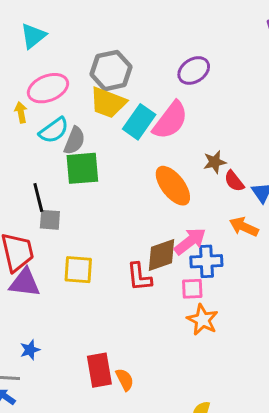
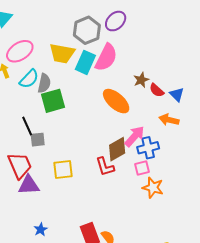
gray hexagon: (111, 71) -> (87, 30), moved

